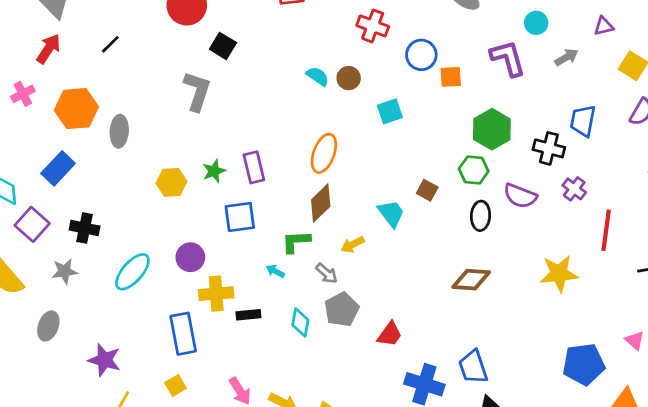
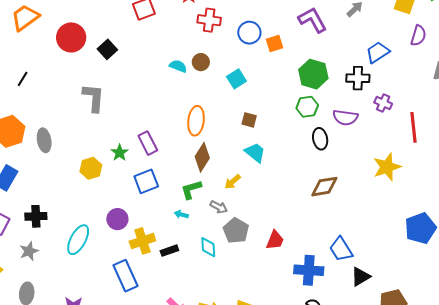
black square: (223, 46) -> (107, 49), moved, turned 30
blue trapezoid: (583, 121) -> (378, 52), turned 60
brown square: (427, 190) -> (249, 120), moved

